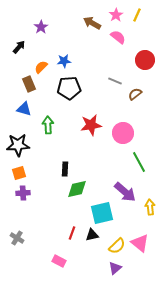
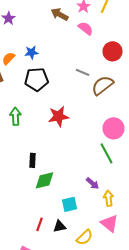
brown semicircle: (135, 94) -> (102, 85), size x1.6
pink circle: (123, 133) -> (114, 128), moved
purple arrow: (125, 192) -> (92, 183), size x0.6
yellow arrow: (150, 207) -> (108, 198), moved
cyan square: (102, 213) -> (70, 204), size x0.7
pink triangle: (140, 243) -> (110, 223), moved

